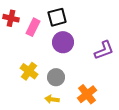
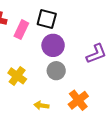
black square: (57, 17) -> (47, 19), turned 30
gray circle: (56, 77) -> (56, 71), moved

